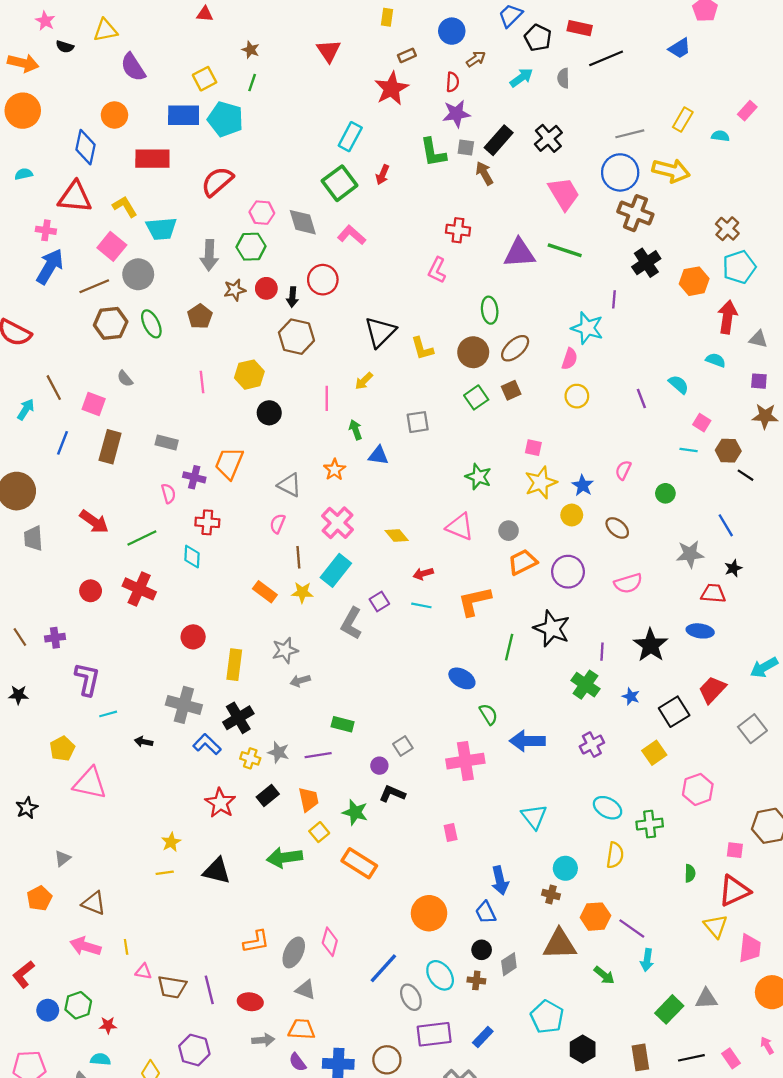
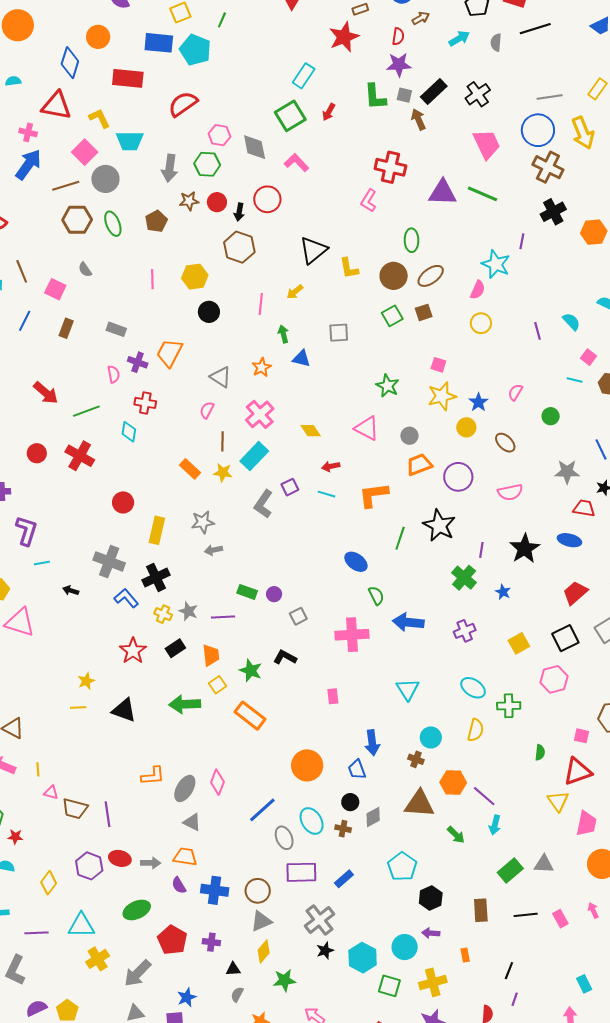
yellow arrow: (671, 171) -> (583, 133), turned 48
red cross: (458, 230) -> (390, 167), size x1.4
brown rectangle: (110, 447) -> (66, 328), size x0.7
black square: (674, 712) -> (565, 638), moved
purple circle: (379, 766) -> (274, 594), moved
red ellipse: (250, 1002) -> (120, 858), moved

